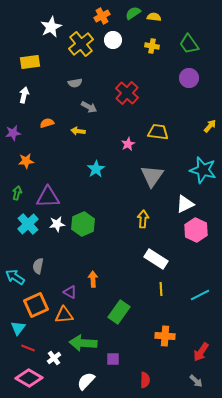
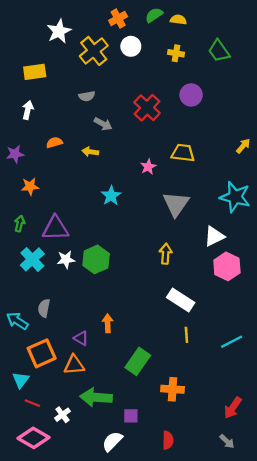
purple circle: (189, 78) -> (191, 95), moved
orange cross: (165, 336) -> (173, 389), moved
white semicircle: (86, 381) -> (112, 441), moved

